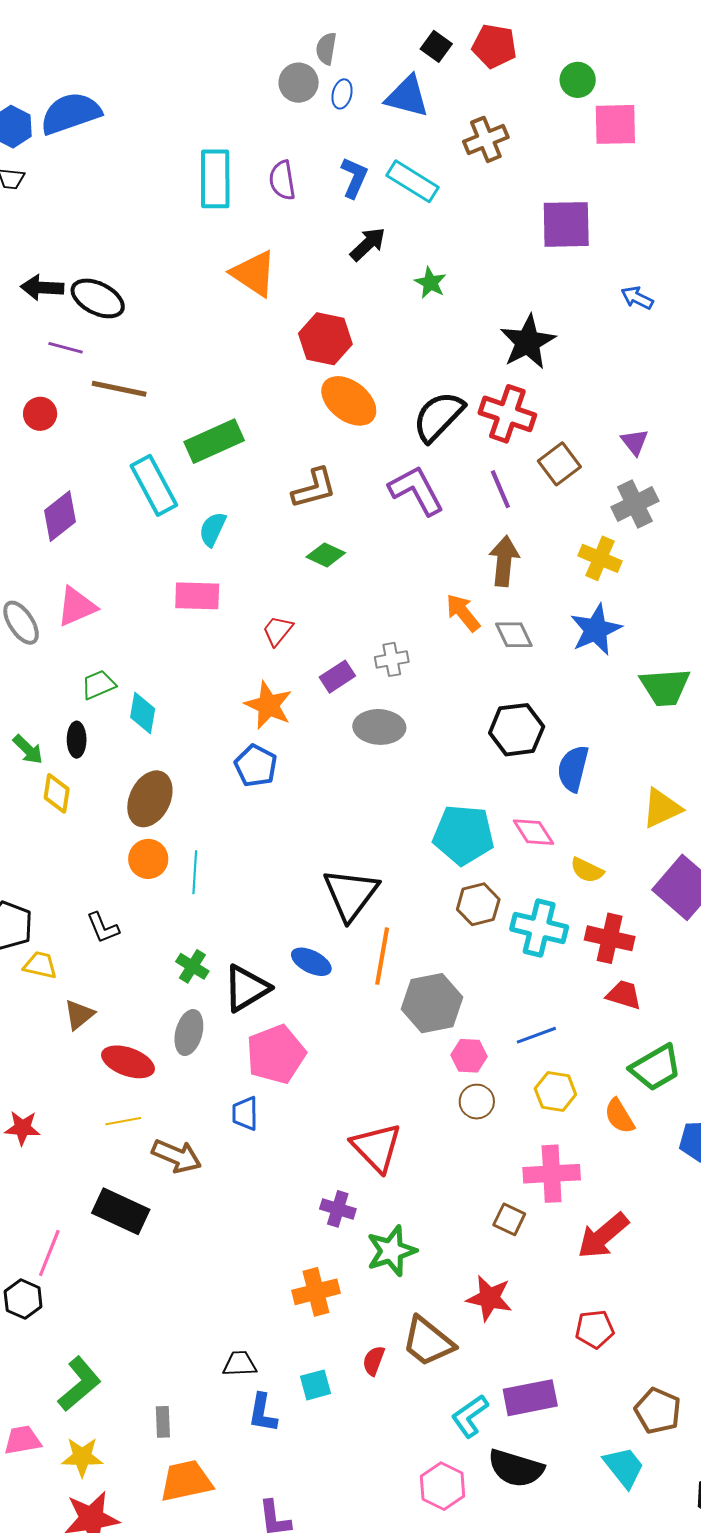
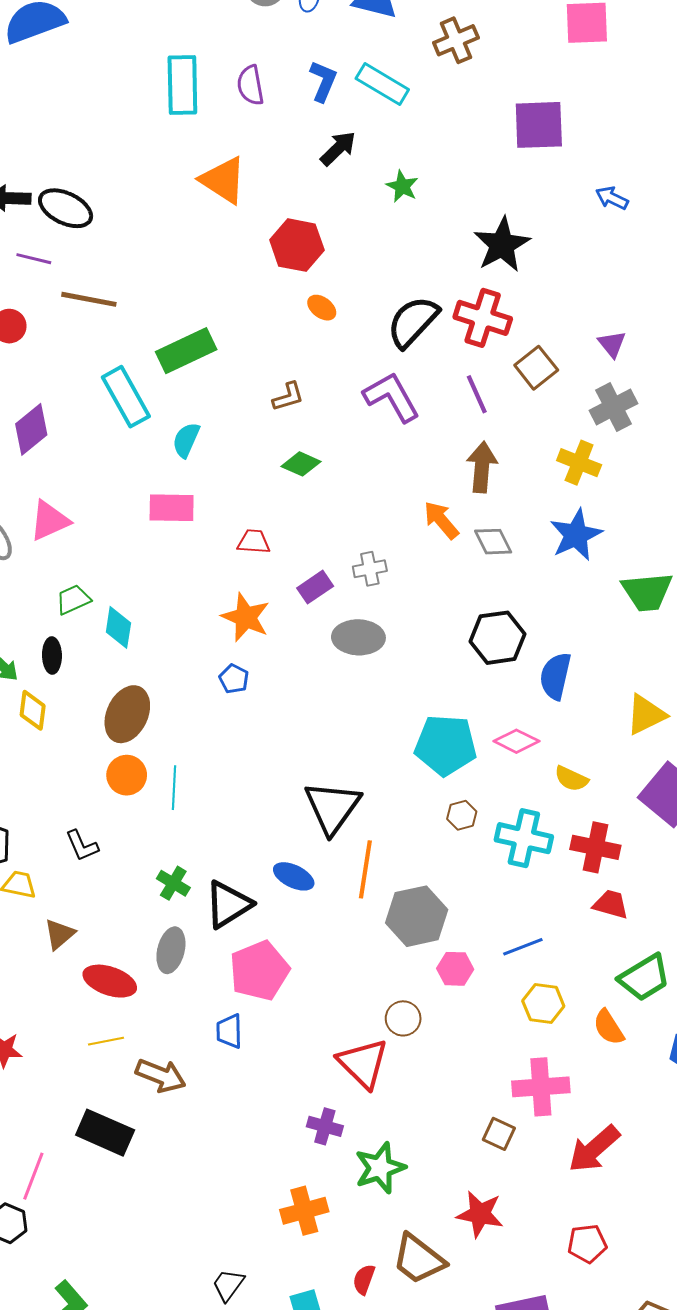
orange ellipse: (349, 401) -> (322, 308), size x0.5
brown L-shape: (314, 488) -> (288, 397), size x0.7
red trapezoid: (278, 631) -> (254, 542), turned 56
blue pentagon: (256, 766) -> (234, 679), size x0.7
pink diamond: (533, 832) -> (516, 741), turned -30
brown hexagon: (478, 904) -> (462, 815), size x0.7
brown circle: (477, 1102) -> (403, 1018), moved
black trapezoid: (240, 1364) -> (228, 1285), turned -51

